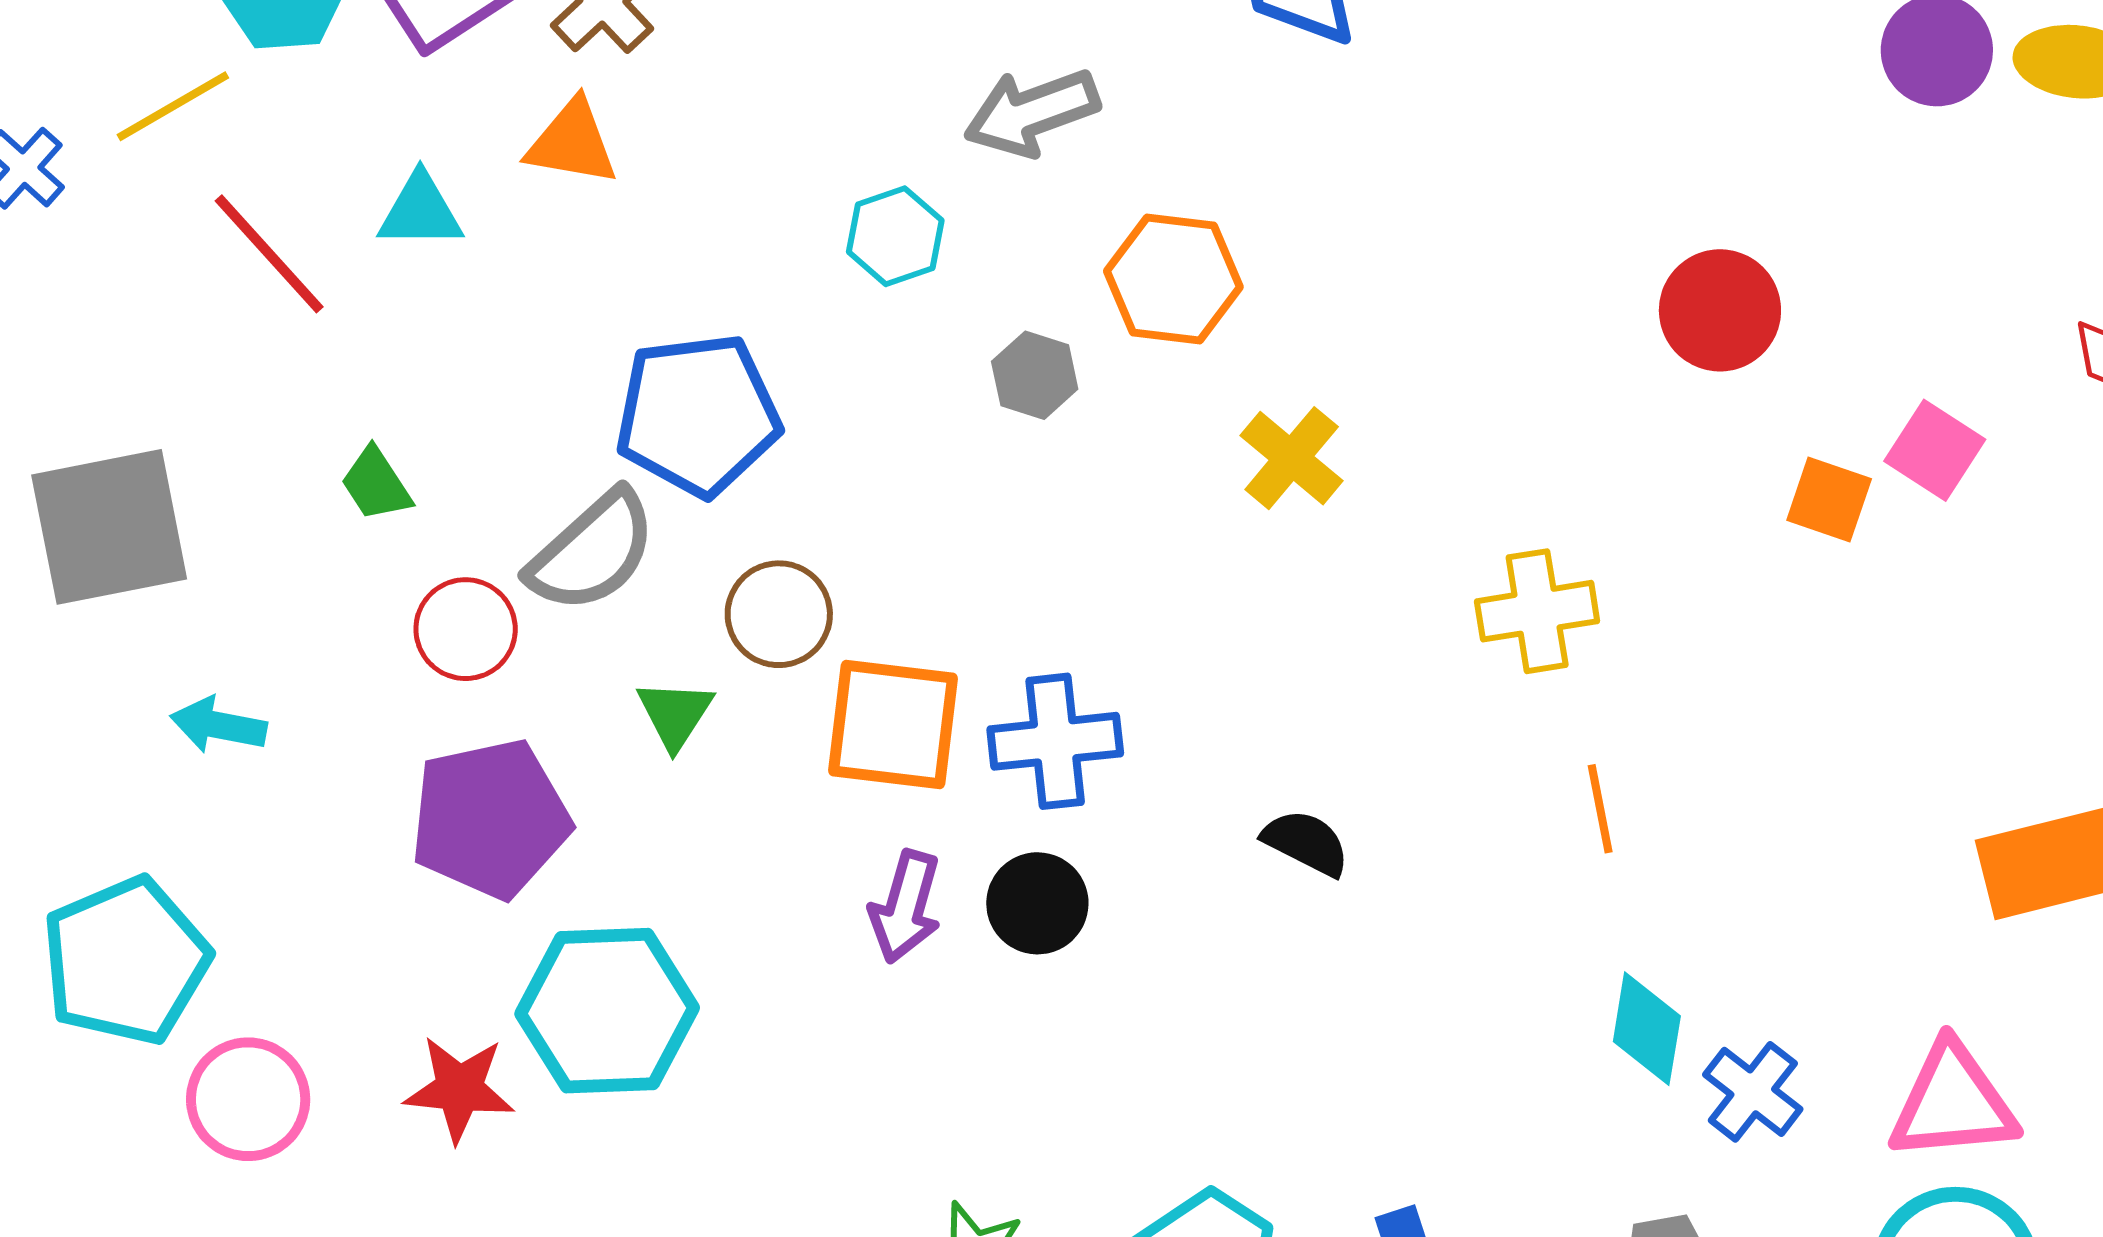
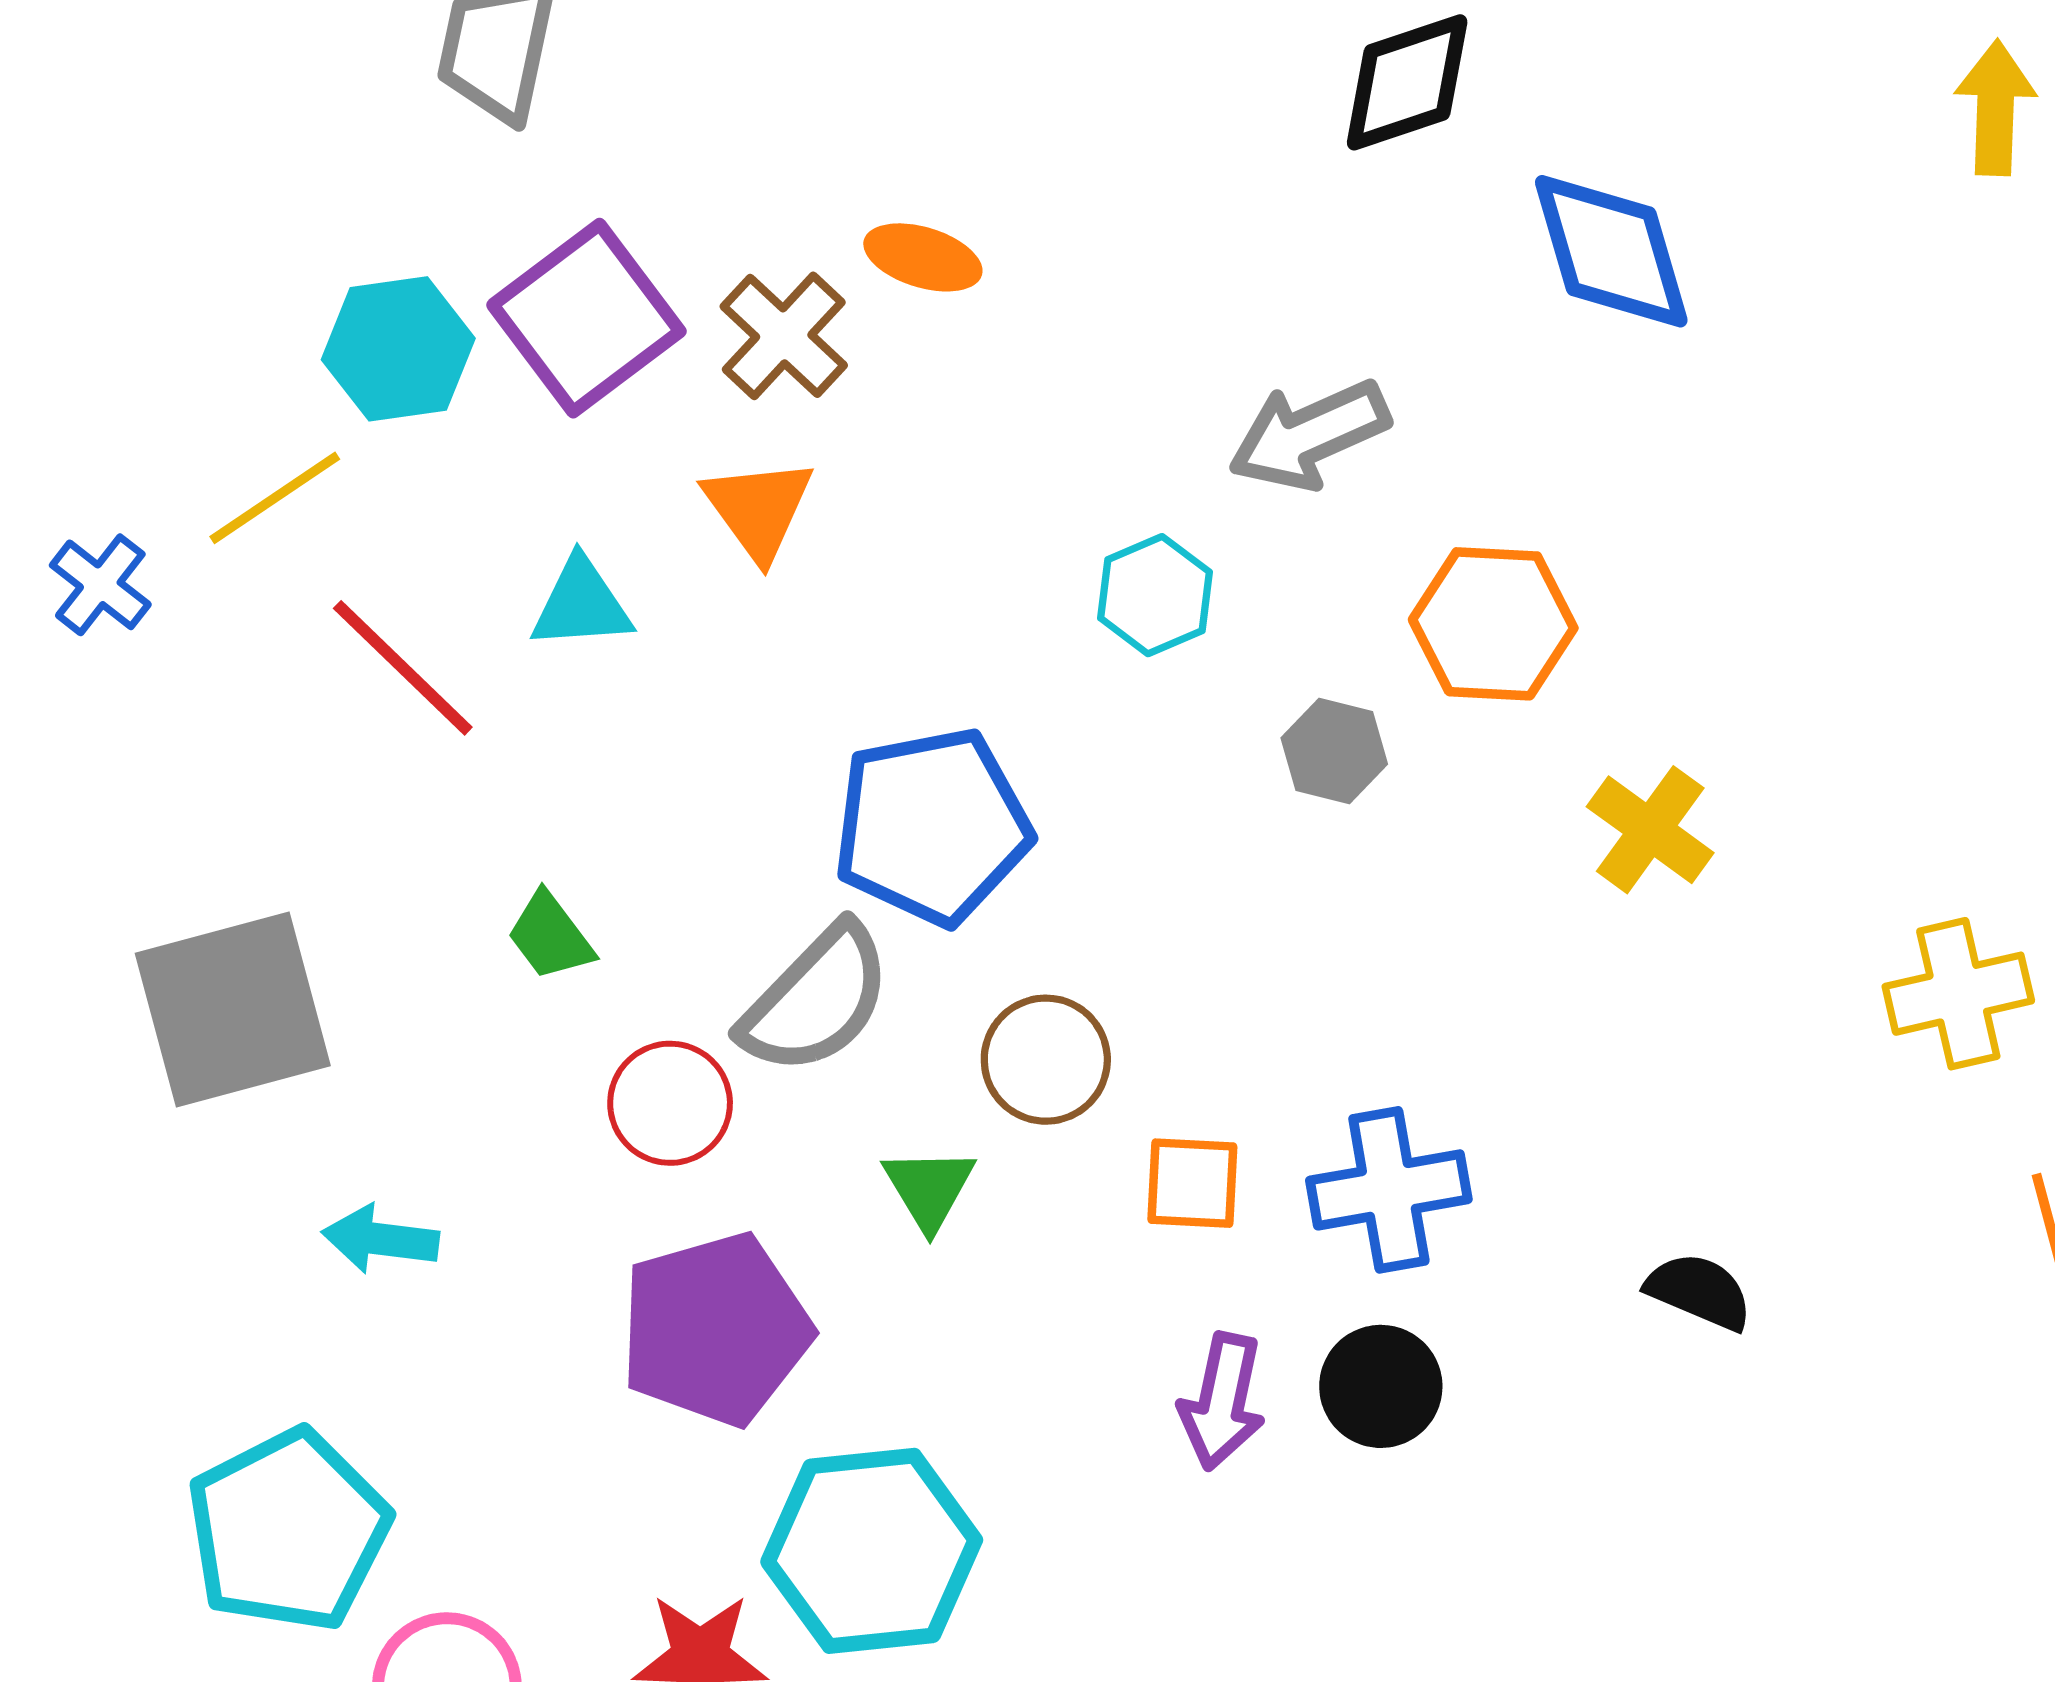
orange triangle: (572, 142) -> (758, 509), turned 48
orange square: (893, 725) -> (1192, 1183), size x0.6

